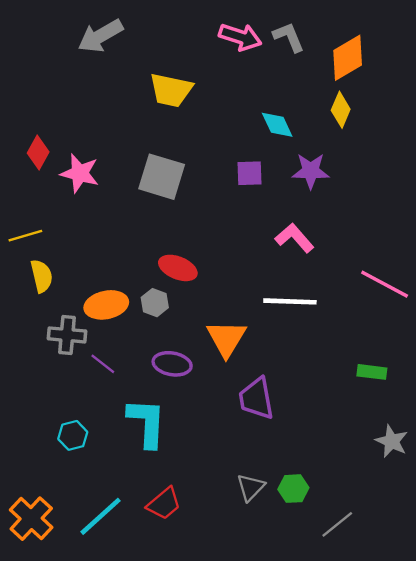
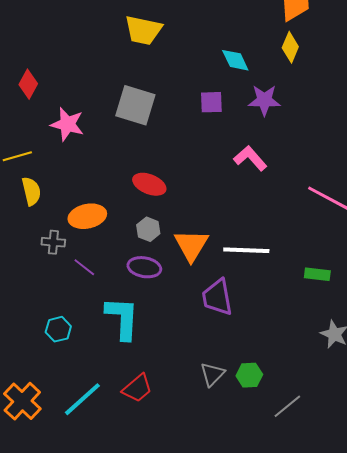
pink star: (80, 173) -> (67, 124), moved
white line: (290, 301) -> (246, 250), moved
gray hexagon: (155, 303) -> (148, 229), moved
gray cross: (67, 335) -> (53, 242), size x0.7

